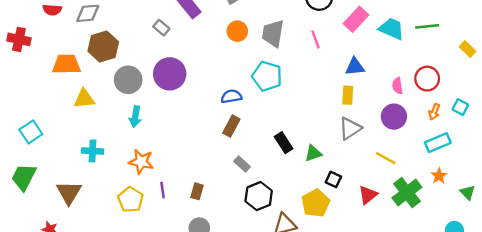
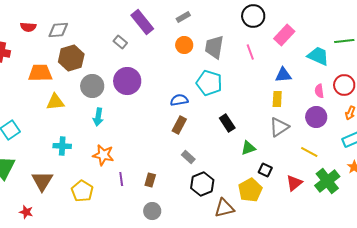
cyan trapezoid: (392, 29) -> (318, 56), moved
black rectangle: (284, 143) -> (227, 123), moved
yellow pentagon: (131, 200) -> (82, 191), moved

